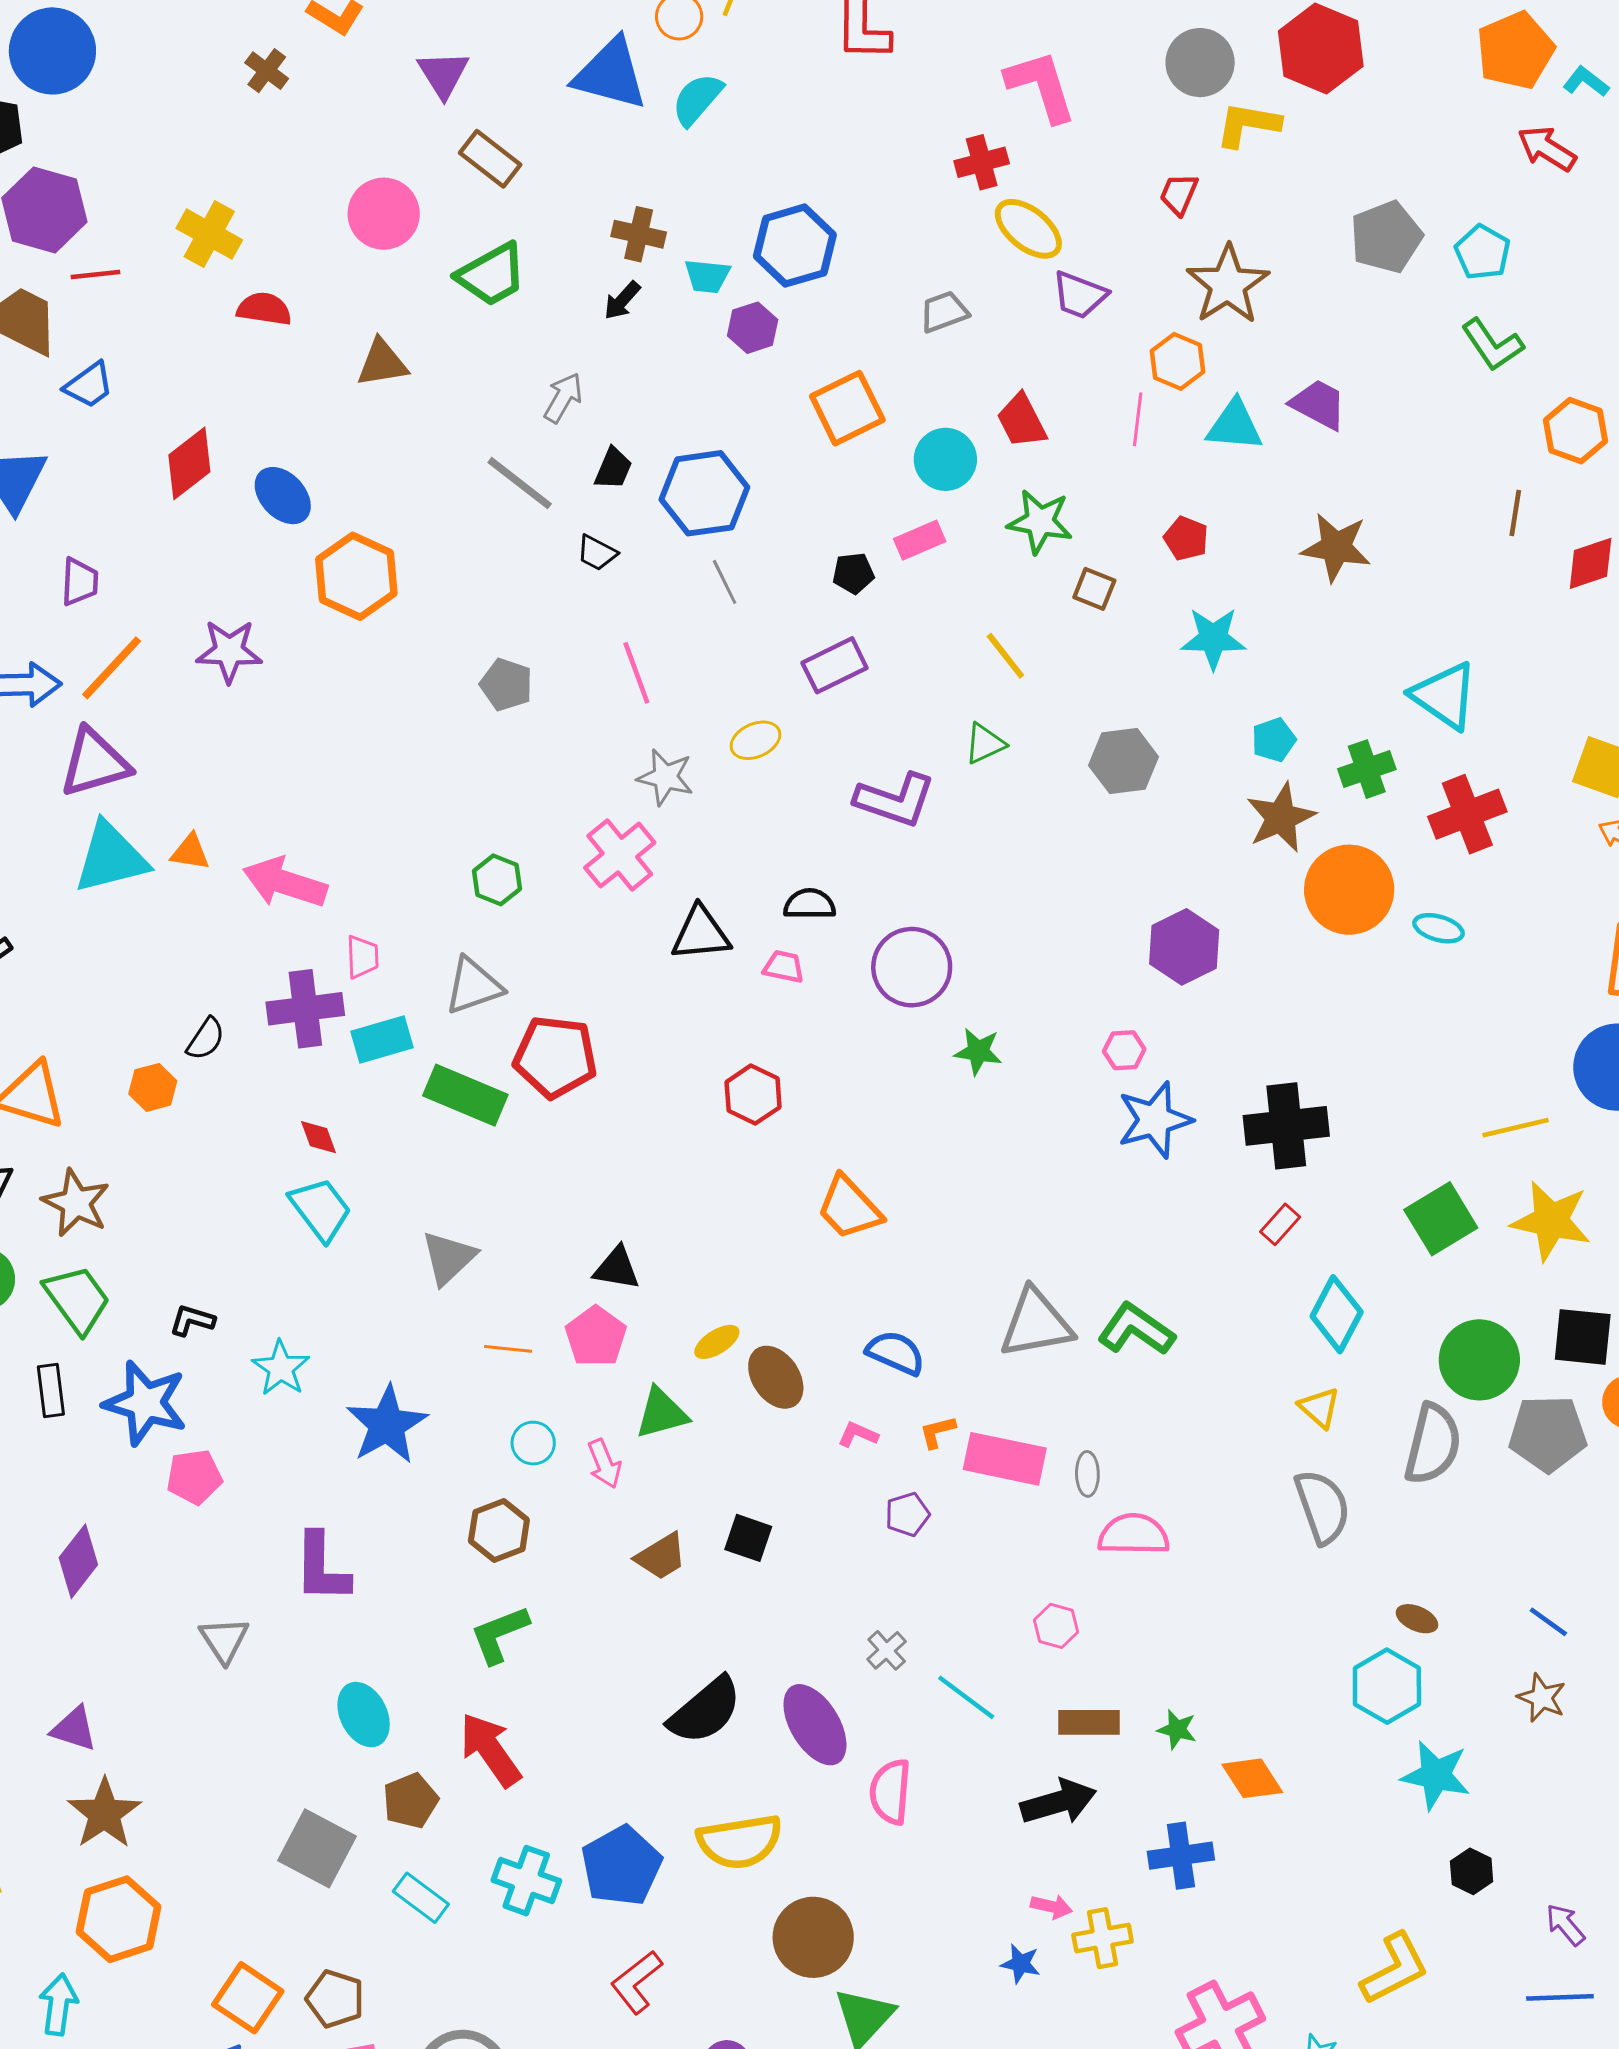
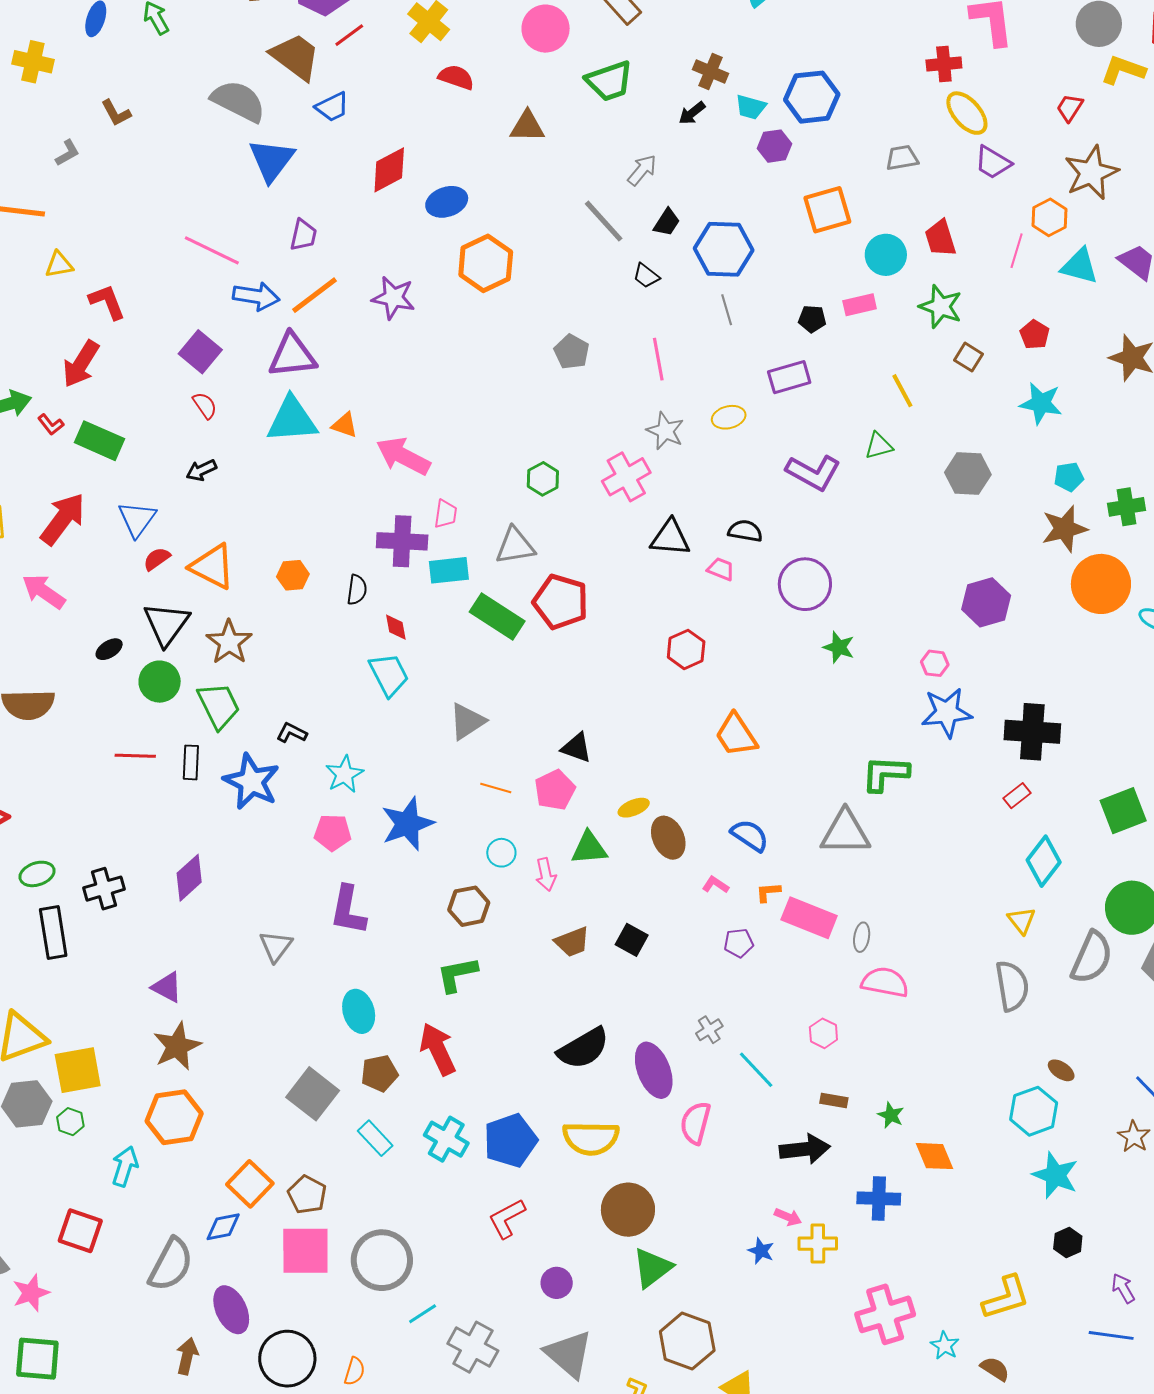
red line: (95, 275) -> (349, 35), turned -40
blue ellipse: (283, 496) -> (447, 202), turned -75
black semicircle: (206, 1039) -> (357, 590), moved, turned -36
green L-shape: (1136, 1329) -> (885, 774), moved, turned -42
pink pentagon: (194, 1477) -> (333, 833), moved
brown rectangle: (1089, 1722) -> (834, 1100), size x0.7

